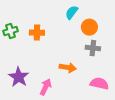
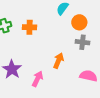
orange arrow: (68, 68) -> (59, 61), turned -77

